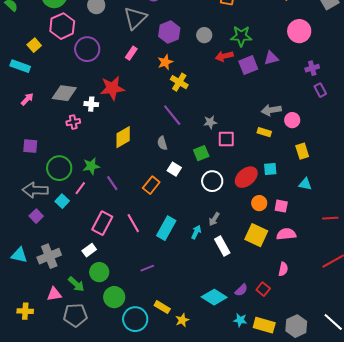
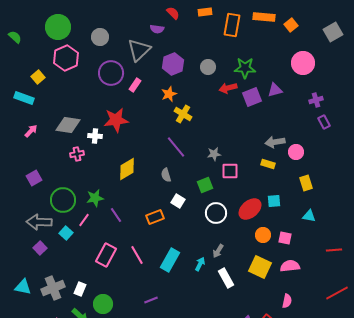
purple circle: (87, 49) -> (111, 73), moved
purple square: (30, 146) -> (34, 178), turned -35
orange rectangle: (151, 185) -> (155, 217), turned 30
white rectangle: (89, 250) -> (80, 289), moved, turned -32

